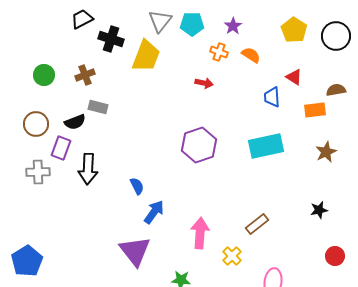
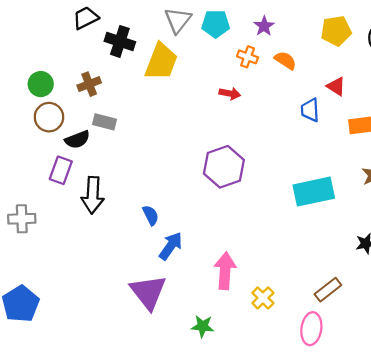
yellow pentagon: (294, 30) -> (336, 31), turned 30
brown circle: (36, 124) -> (49, 117), moved
cyan rectangle: (266, 146) -> (314, 192), moved
gray cross: (38, 172) -> (22, 219), moved
brown rectangle: (257, 224) -> (328, 290), moved

